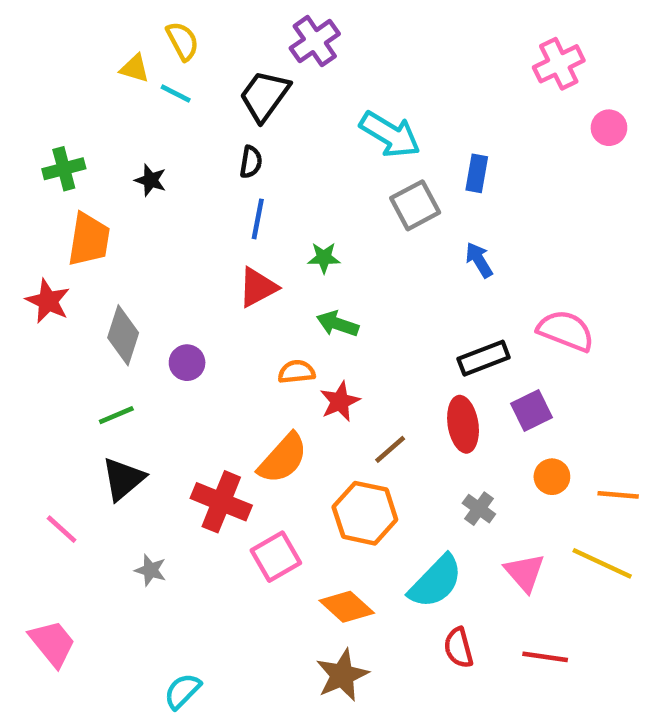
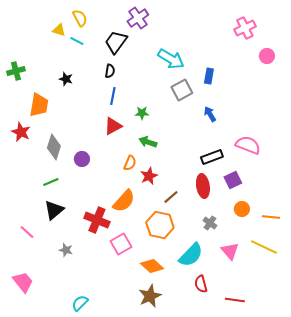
green cross: (64, 169) -> (16, 71), moved
orange semicircle: (297, 372) -> (130, 163), turned 119
red line: (545, 657) -> (235, 300), moved

